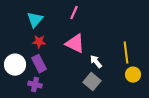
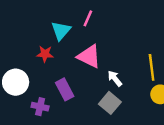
cyan triangle: (35, 20) -> (61, 31), moved
purple rectangle: (39, 64) -> (65, 89), moved

